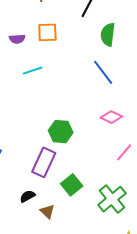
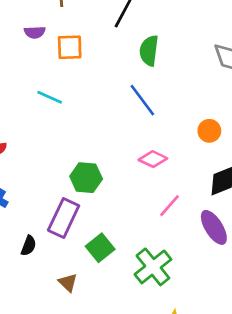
purple semicircle: (17, 39) -> (35, 32), moved
cyan line: (33, 71) -> (50, 97), turned 42
black semicircle: (27, 196) -> (29, 246), moved, turned 140

